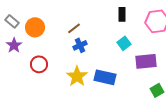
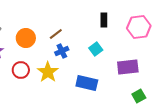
orange circle: (35, 27) -> (26, 38), moved
cyan square: (124, 43) -> (96, 49), moved
yellow star: (77, 76) -> (48, 72), moved

